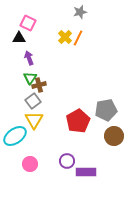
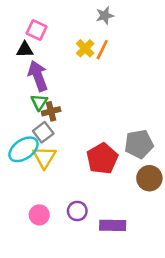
purple arrow: (29, 58) -> (38, 76), size x1.6
cyan ellipse: (15, 136) -> (23, 149), moved
purple circle: (67, 161) -> (77, 211), moved

